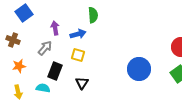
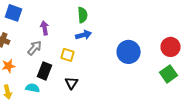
blue square: (24, 13) -> (14, 13), turned -36
blue arrow: (78, 34) -> (84, 35), moved
blue circle: (139, 69) -> (129, 52), moved

